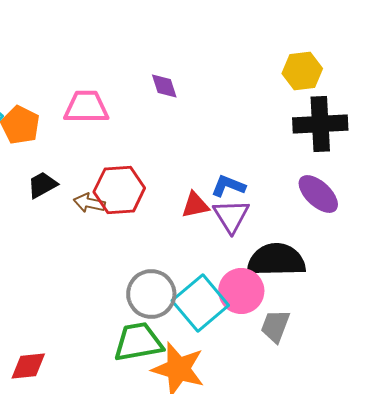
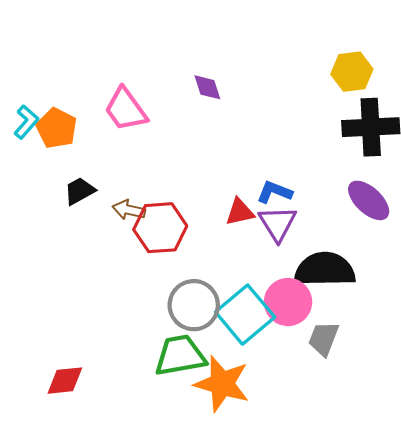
pink trapezoid: (86, 107) -> (126, 109), turned -126
red hexagon: (119, 190) -> (160, 228), moved

